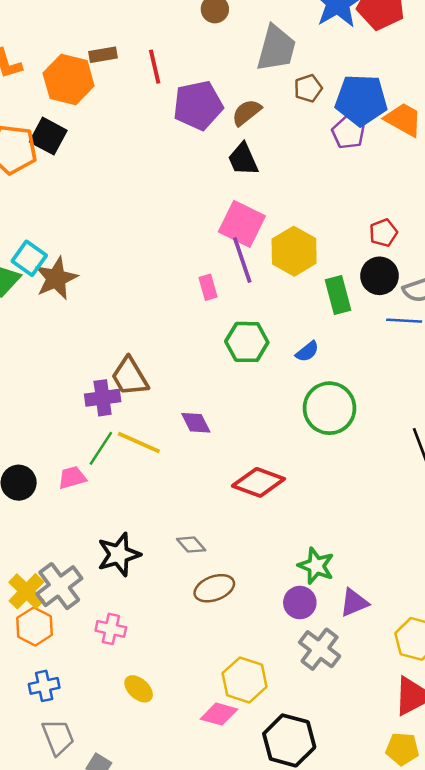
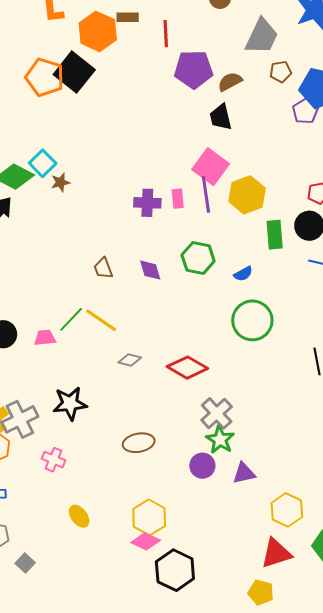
black square: (48, 136) -> (74, 72), size x1.4
brown star: (56, 278) -> (60, 182), size x0.6
pink rectangle: (208, 287) -> (178, 199), moved
brown trapezoid: (130, 377) -> (103, 268), size x0.7
purple cross: (103, 398) -> (147, 203), moved
purple diamond: (196, 423) -> (150, 270), moved
gray diamond: (191, 545) -> (130, 360), moved, turned -45
gray cross: (320, 649) -> (217, 413), moved
yellow ellipse: (139, 689) -> (79, 516), moved
pink diamond: (219, 714) -> (146, 541), moved

